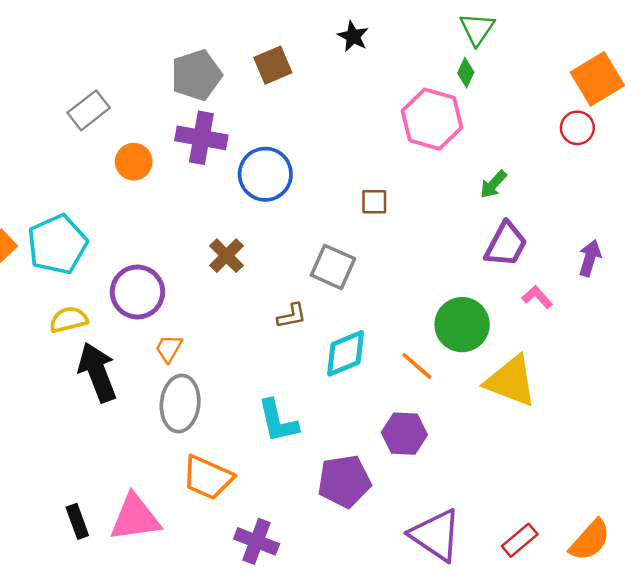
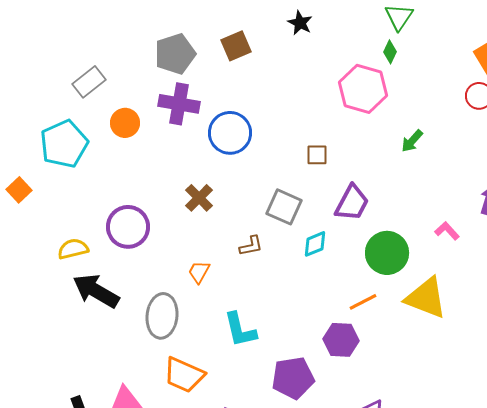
cyan pentagon: (57, 244) -> (64, 144), moved
purple trapezoid: (506, 244) -> (352, 203), moved
orange trapezoid: (169, 348) -> (199, 272), moved
cyan diamond: (345, 353) -> (315, 244), moved, size x0.7
orange line: (417, 366) -> (363, 302), moved, turned -68
black arrow: (97, 372) -> (96, 291), turned -39

